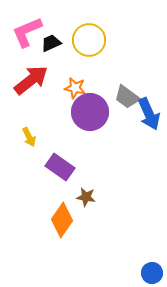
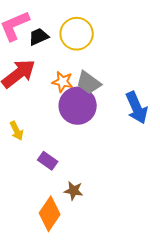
gray trapezoid: (127, 97) -> (89, 83), moved
purple rectangle: (60, 167) -> (48, 161), size x0.7

